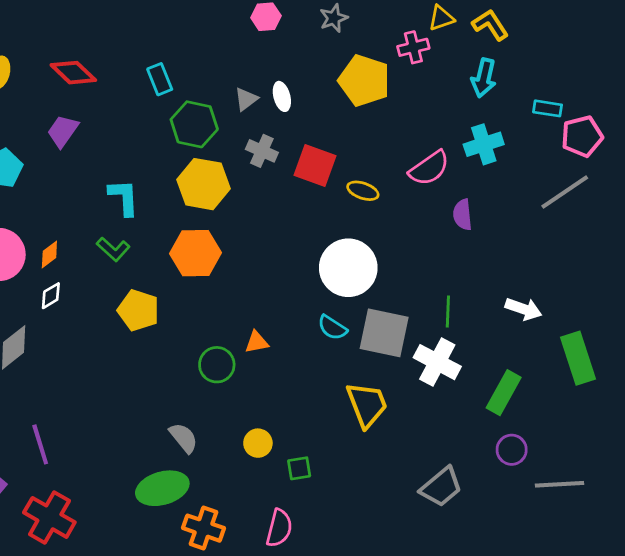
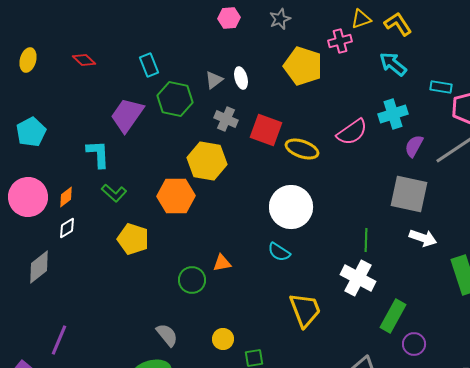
red diamond: (73, 73) -> (84, 60), size x0.7
cyan arrow: (484, 78) -> (393, 64), turned 116
purple trapezoid: (63, 131) -> (127, 115), moved, size x1.4
yellow hexagon: (204, 184) -> (207, 161), moved
yellow ellipse: (363, 191) -> (302, 149), size x1.4
cyan L-shape: (124, 197) -> (98, 154), moved
purple semicircle: (462, 215) -> (414, 146), moved, turned 35
gray square: (384, 333) -> (409, 194), moved
green rectangle: (504, 393) -> (393, 316), moved
purple line: (40, 444) -> (59, 340), turned 40

